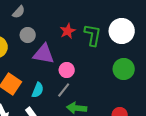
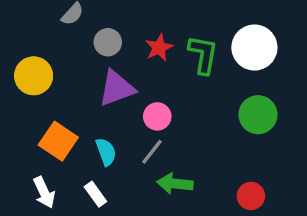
gray circle: (28, 35) -> (108, 42), moved
purple triangle: (44, 54) -> (117, 88), turned -30
cyan semicircle: (38, 90) -> (106, 152), turned -42

